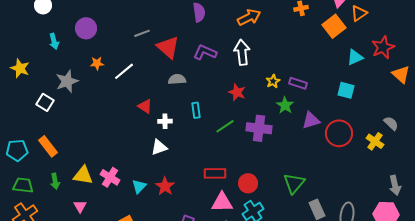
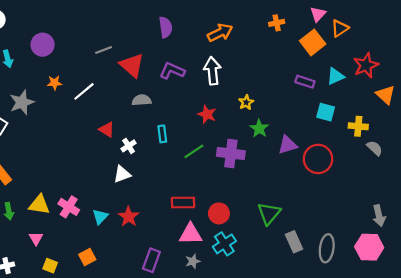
purple rectangle: (298, 83) -> (305, 82), moved
white cross: (165, 121) -> (129, 146), turned -32
yellow cross: (375, 141) -> (358, 126), moved, turned -30

